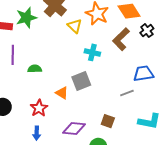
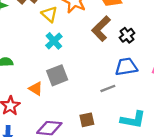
black cross: (147, 31) -> (127, 35), moved
cyan cross: (92, 52) -> (54, 41), moved, turned 35
brown square: (108, 121) -> (87, 120), turned -32

